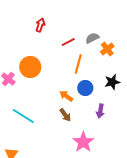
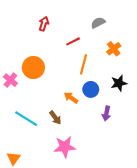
gray semicircle: (92, 38) -> (98, 23), moved
brown arrow: (65, 115) -> (55, 118), moved
pink star: (83, 142) -> (65, 147), moved, turned 30

